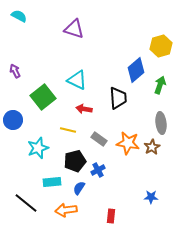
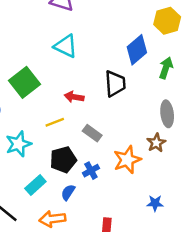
cyan triangle: (77, 80) -> (66, 46), moved
yellow line: (68, 130) -> (55, 122), turned -35
orange star: (128, 143) -> (127, 160), moved, turned -30
cyan rectangle: (52, 182) -> (35, 185), turned -36

